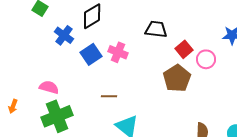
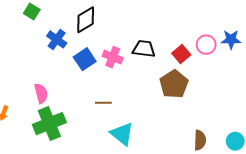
black trapezoid: (156, 29) -> (144, 49), moved
pink circle: (206, 59) -> (206, 45), moved
pink semicircle: (49, 87) -> (41, 93), turned 60

